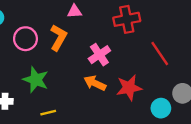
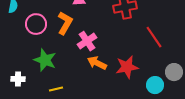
pink cross: (99, 55) -> (87, 41), moved

